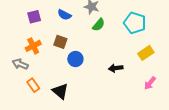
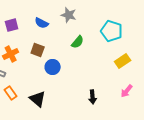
green semicircle: (99, 25) -> (78, 42), moved
black arrow: (116, 68) -> (93, 97), moved, turned -88

